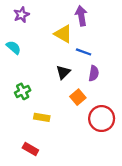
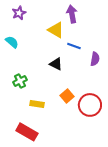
black triangle: (63, 72) -> (56, 64), turned -48
purple semicircle: (94, 73) -> (95, 59), moved
orange square: (78, 97) -> (67, 96), moved
red rectangle: (30, 149) -> (27, 132), size x1.5

